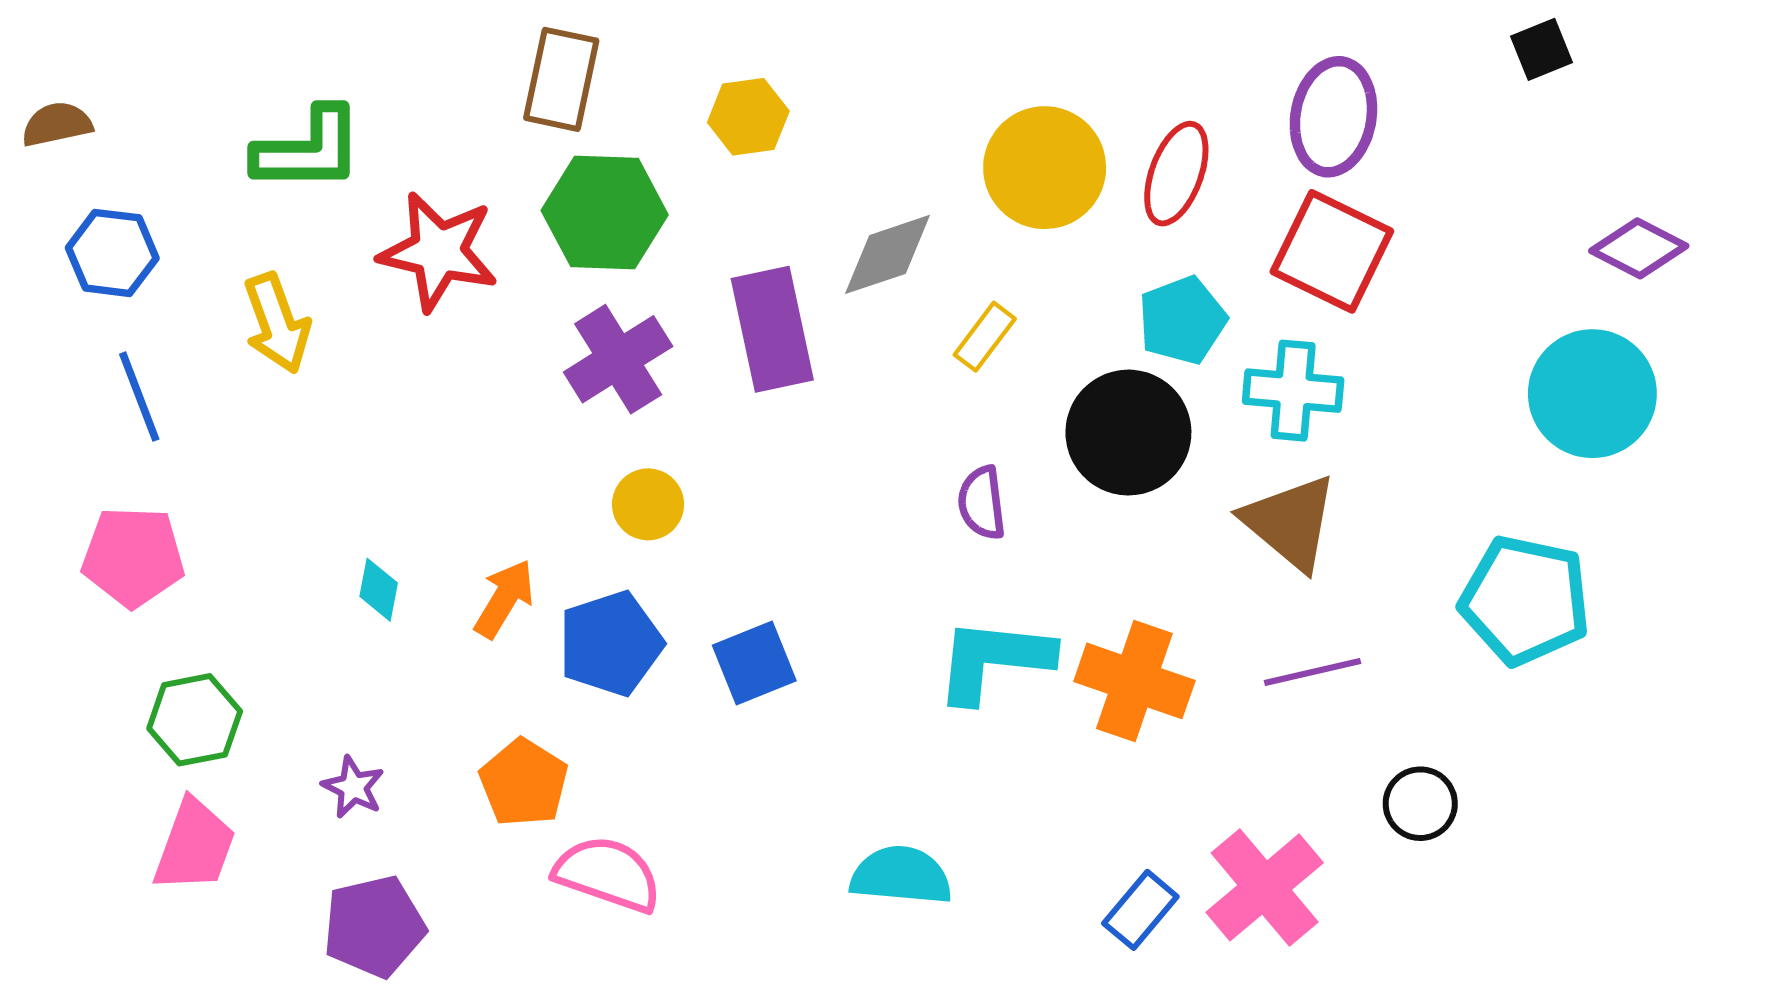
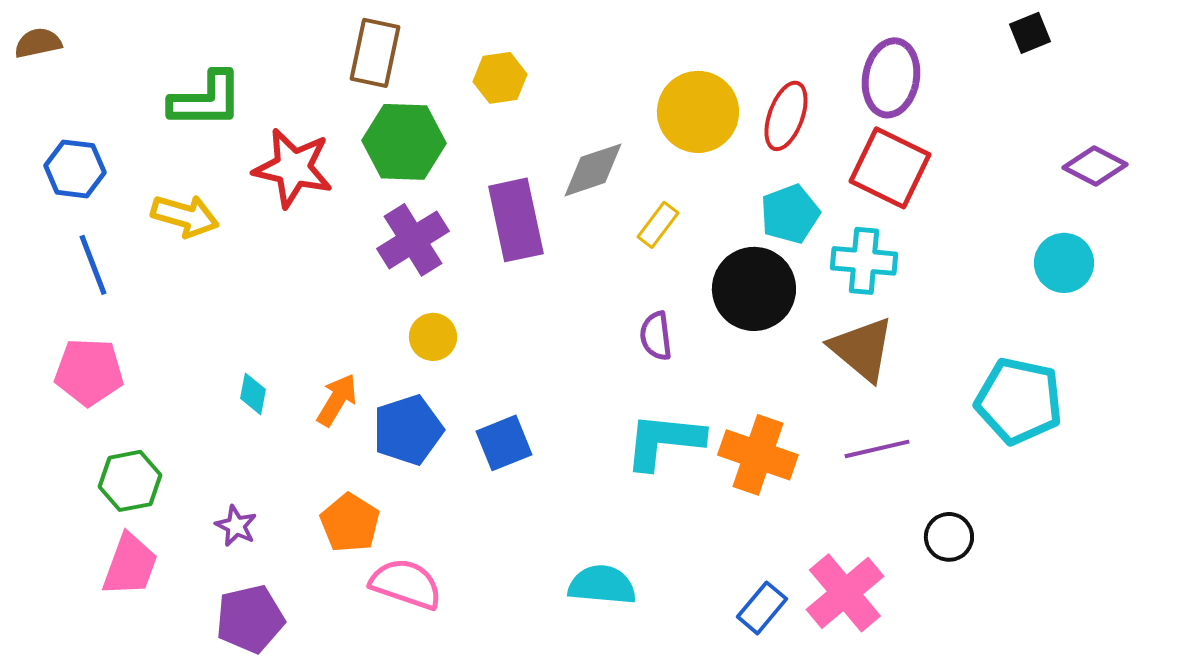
brown semicircle: (57, 124) -> (38, 43), moved
yellow arrow: (277, 323) -> (185, 216), turned -54
cyan circle: (1592, 394) -> (1064, 263), size x0.7

